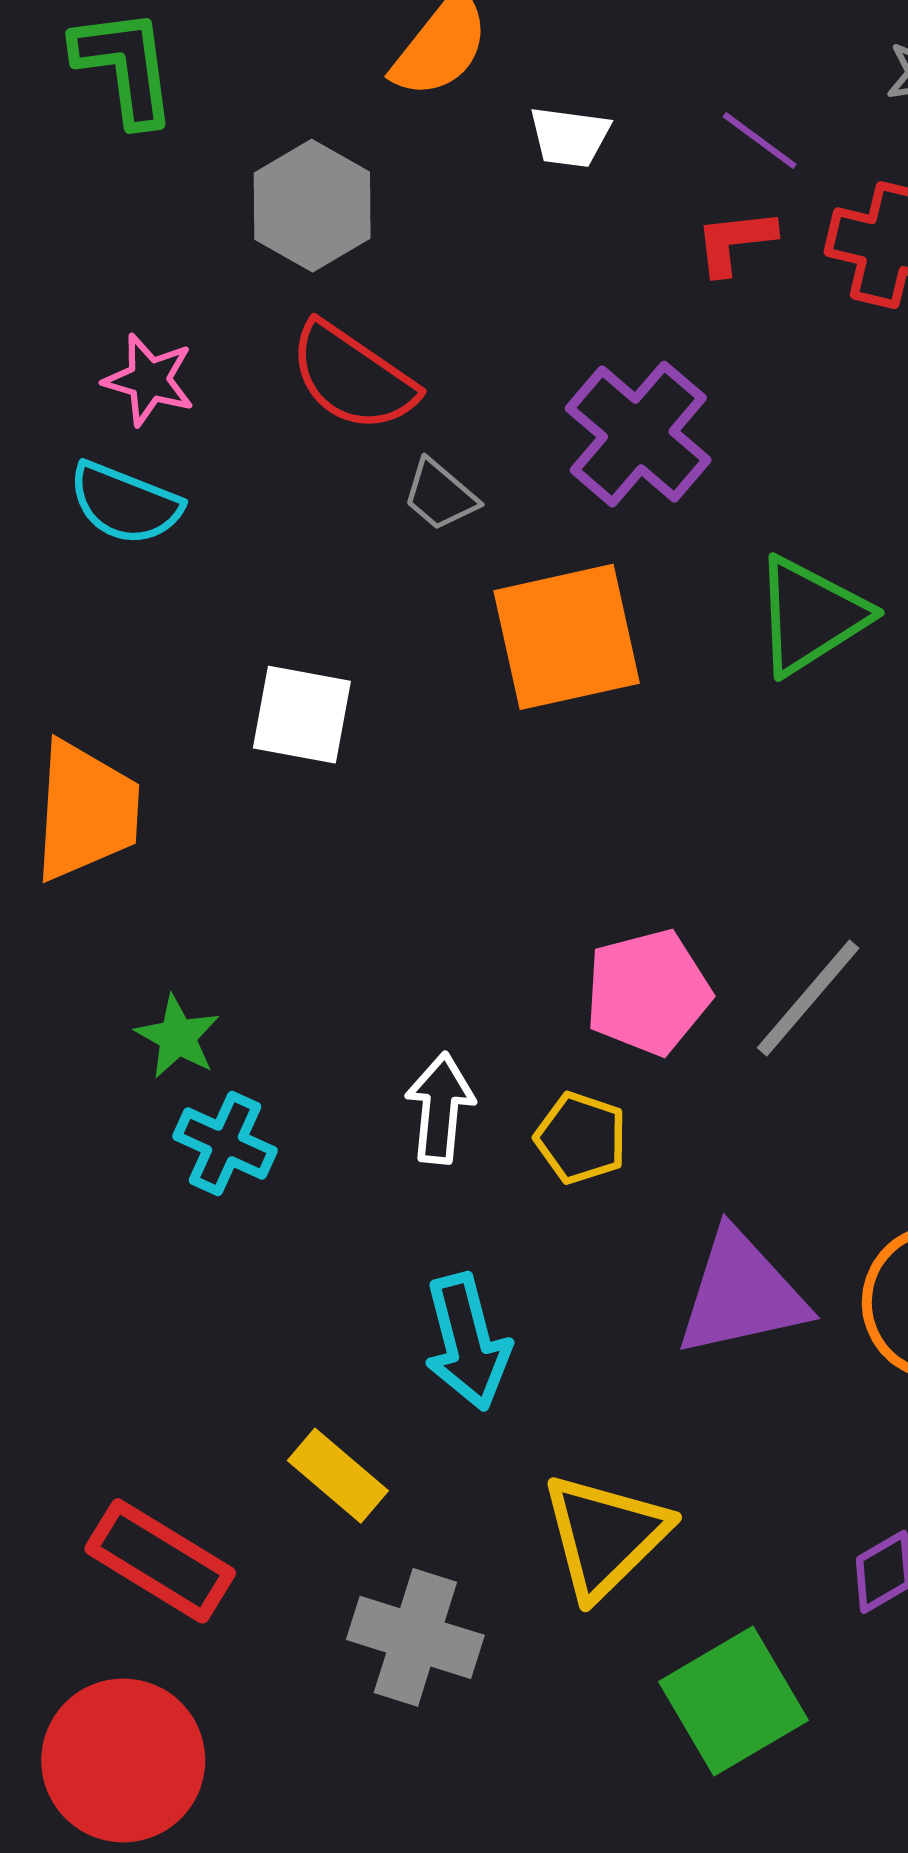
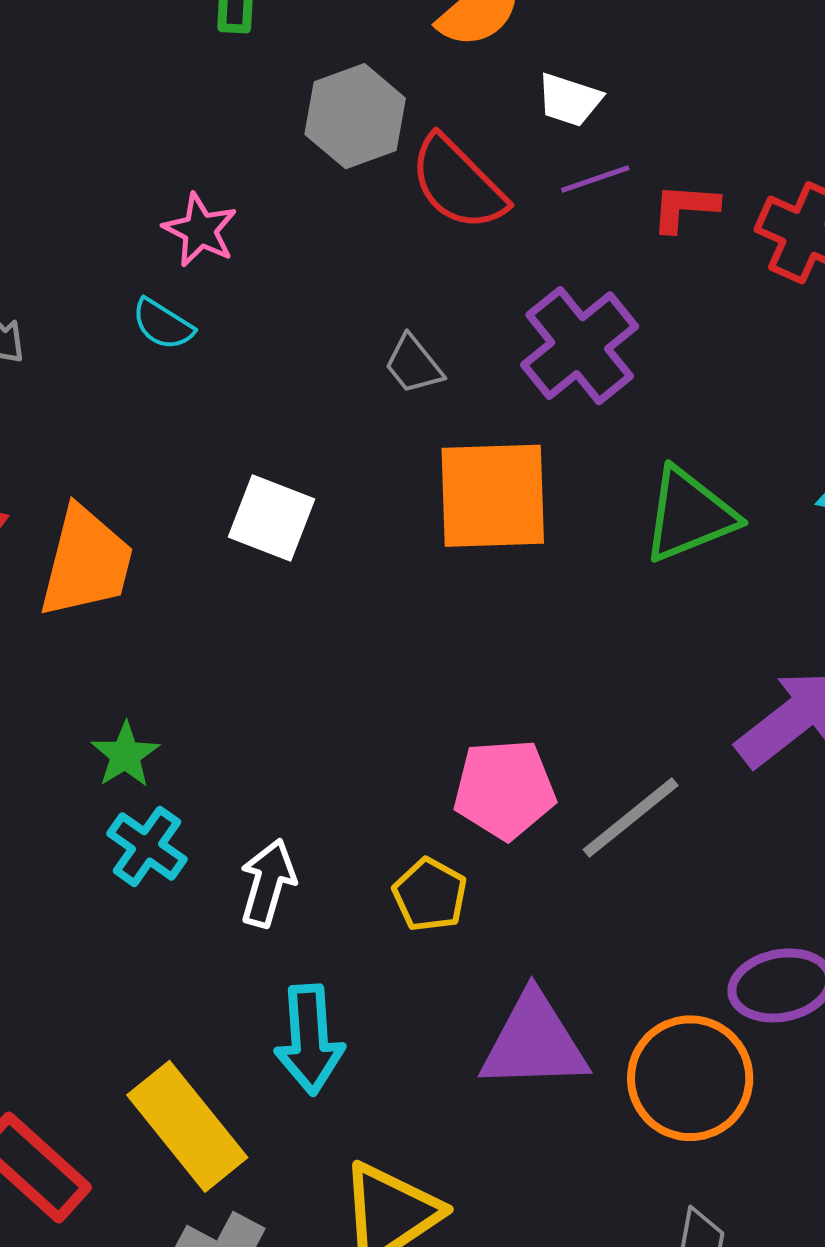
purple line: (760, 141) -> (595, 179), moved, turned -66
red semicircle: (353, 377) -> (458, 183), moved
cyan semicircle: (125, 503) -> (163, 324), size x0.7
white arrow: (440, 1108) -> (268, 883), moved
yellow rectangle: (338, 1476) -> (187, 1126), size x1.6

